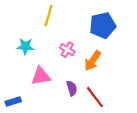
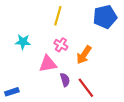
yellow line: (49, 15) -> (58, 16), moved
blue pentagon: (103, 25) -> (105, 17), moved
pink triangle: (41, 76) -> (48, 64), moved

